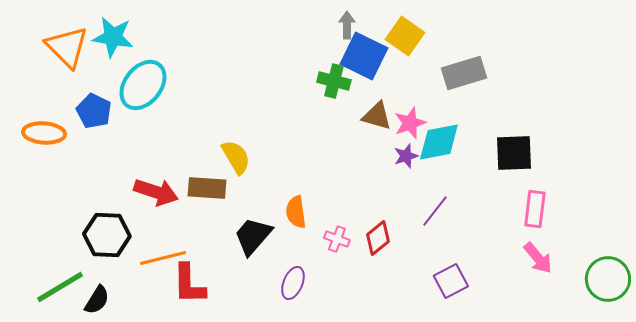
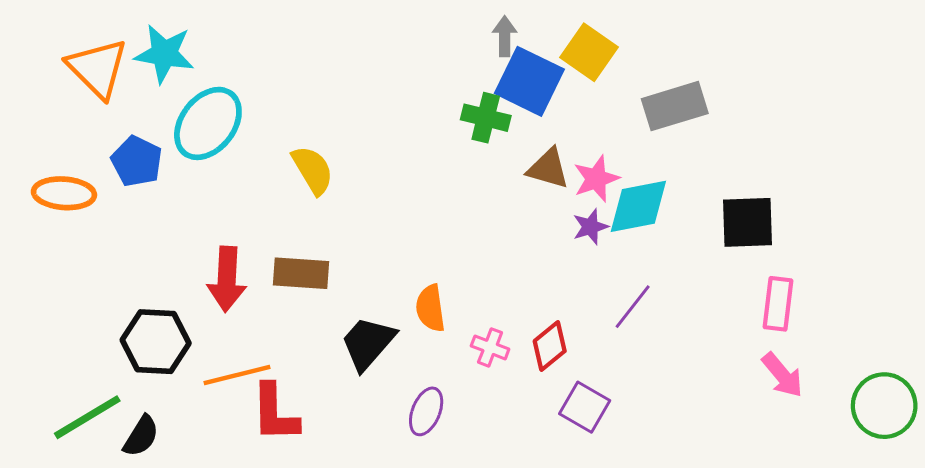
yellow semicircle: (236, 157) -> (313, 170), moved
red arrow: (156, 192) -> (227, 279), turned 75
purple square: (451, 281) -> (585, 407), moved, turned -32

